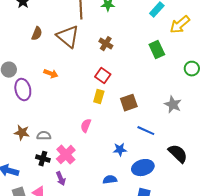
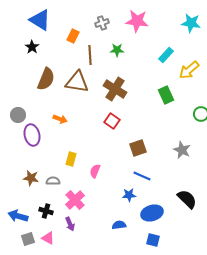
brown semicircle: (37, 34) -> (46, 79), size x1.6
brown triangle: (68, 37) -> (77, 82), turned -30
brown cross: (106, 44) -> (115, 89), size x1.6
yellow rectangle: (99, 97) -> (71, 159), moved
blue line: (146, 131) -> (142, 176), moved
black cross: (43, 159) -> (46, 211), moved

